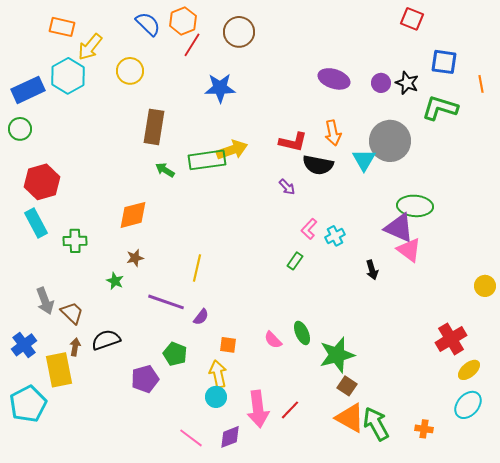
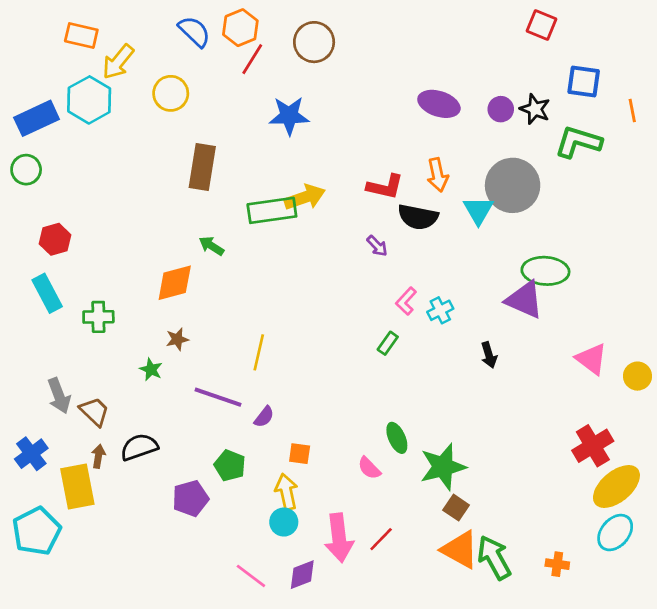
green arrow: (165, 170) -> (211, 246), moved
red hexagon: (42, 182) -> (55, 239), size x0.7
pink triangle: (409, 250) -> (591, 359), moved
pink semicircle: (273, 340) -> (369, 468), moved
yellow ellipse: (469, 370) -> (616, 487), size x1.6

